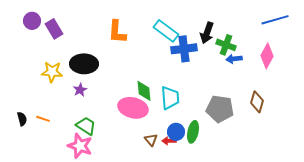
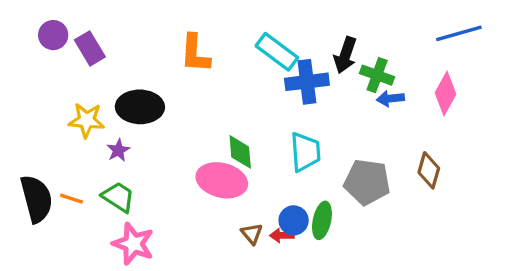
purple star: (80, 90) -> (118, 150), moved
cyan trapezoid: (170, 98) -> (305, 152), moved
black semicircle: (22, 119) -> (36, 199), size x2.0
green trapezoid: (86, 126) -> (118, 197), moved

